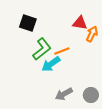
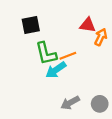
black square: (28, 23) -> (31, 25), turned -30
green L-shape: (42, 49) -> (46, 53), turned 115

